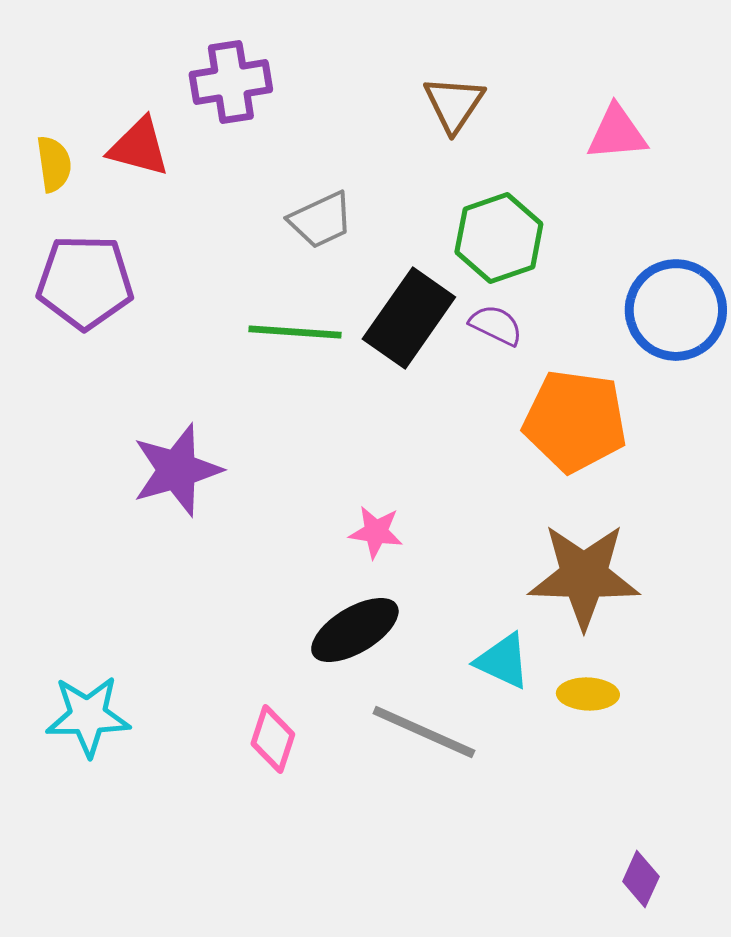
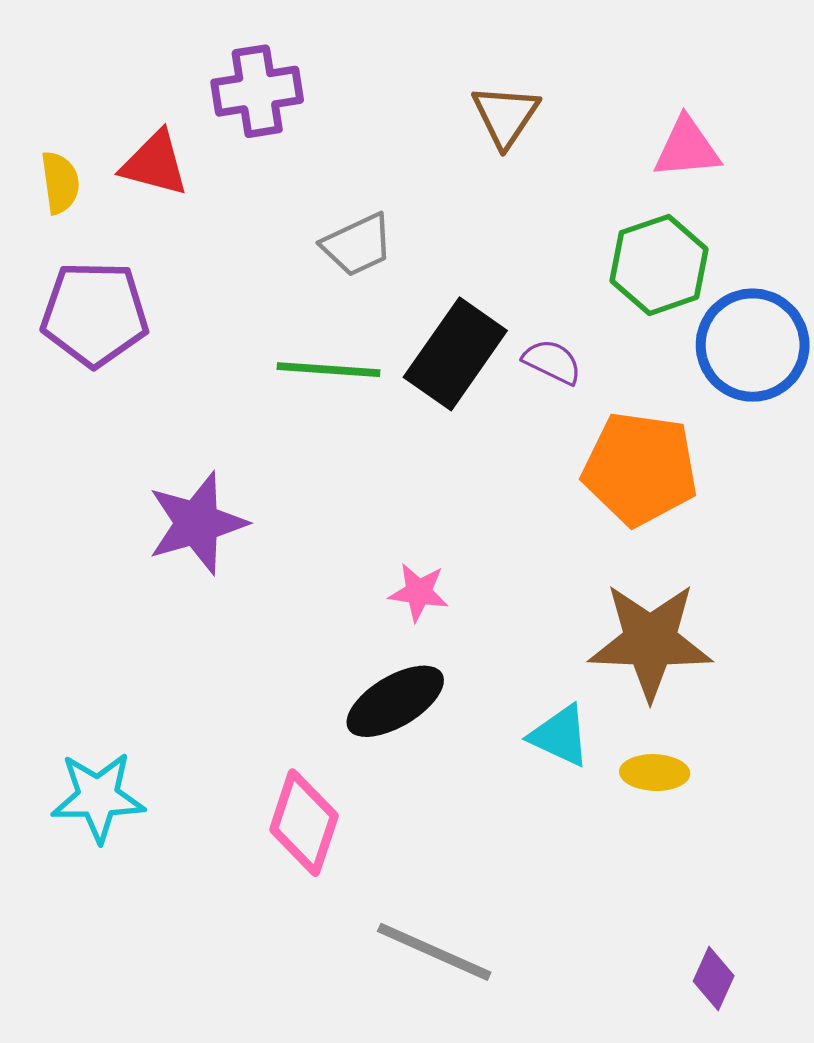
green hexagon: (499, 238) -> (659, 265), moved
gray line: (424, 732) -> (434, 952), moved
pink diamond: (273, 739) -> (304, 823), size x1.4

